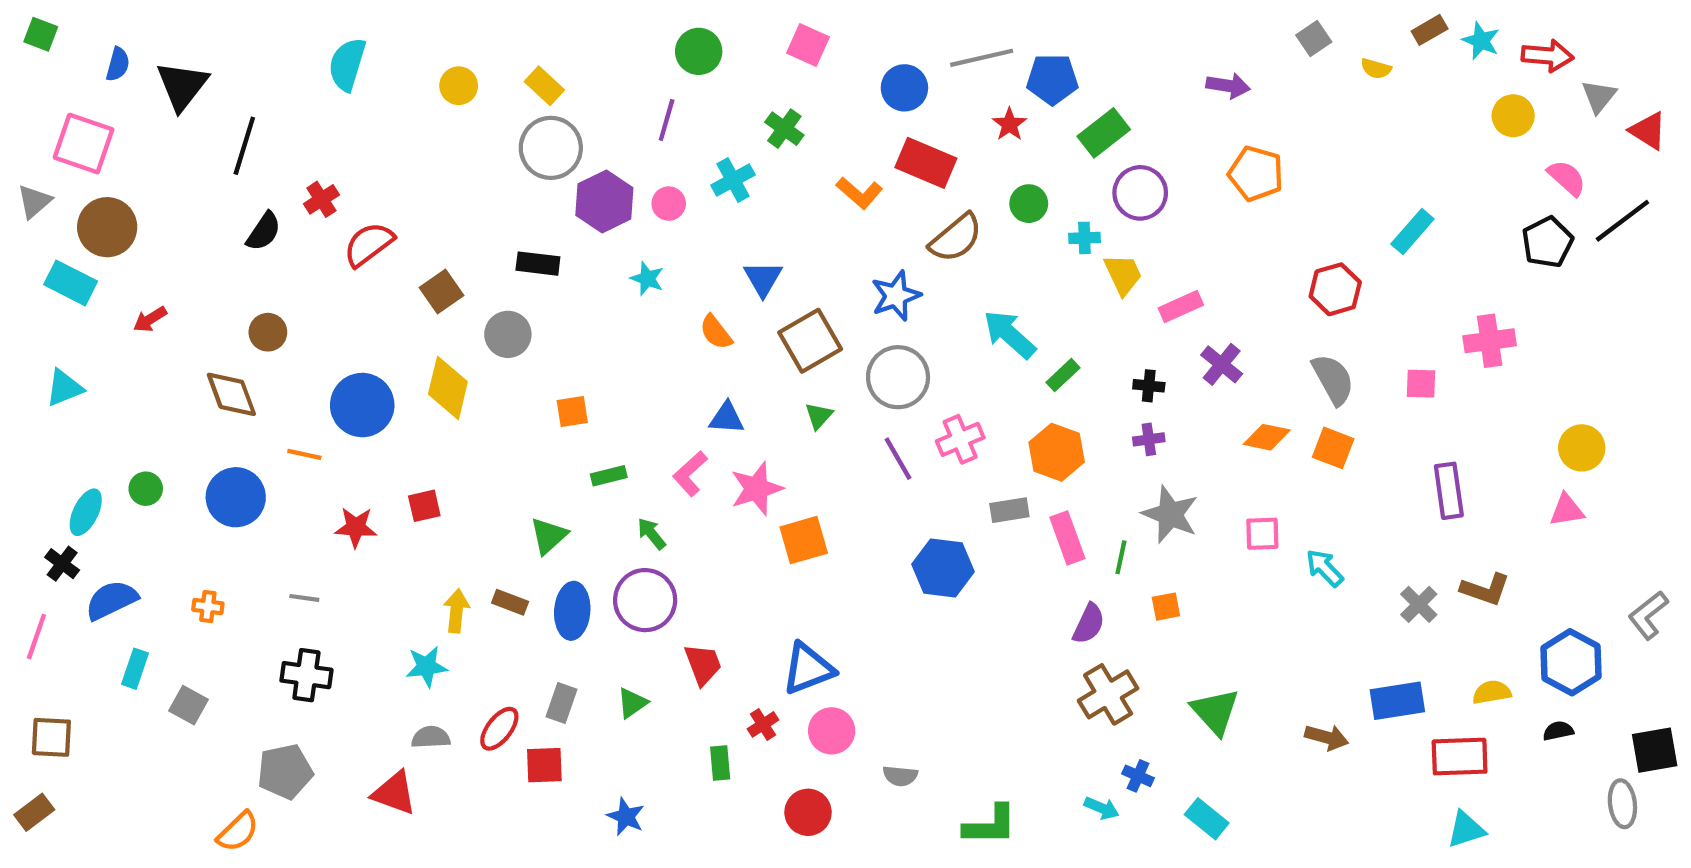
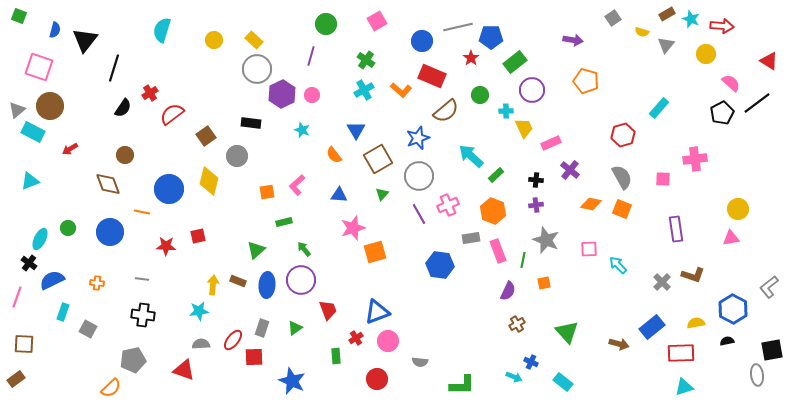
pink square: (808, 45) -> (377, 21), turned 36
gray triangle: (1599, 96) -> (666, 45), moved
cyan cross: (733, 180) -> (364, 90), moved
gray triangle: (34, 201) -> (17, 110), moved
pink L-shape: (690, 474) -> (297, 185), moved
brown cross: (1108, 694) -> (517, 324), size x0.6
blue rectangle: (1397, 701) -> (652, 327), turned -30
blue star: (626, 817) -> (292, 381), size x1.5

